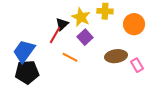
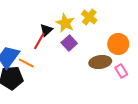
yellow cross: (105, 11) -> (89, 17), turned 35
orange circle: (134, 24) -> (118, 44), moved
orange line: (70, 57) -> (26, 63), moved

